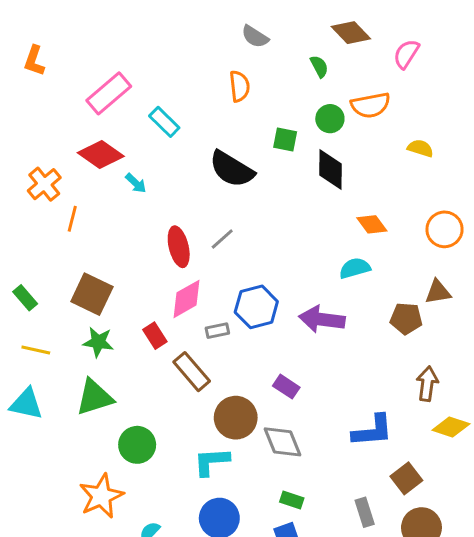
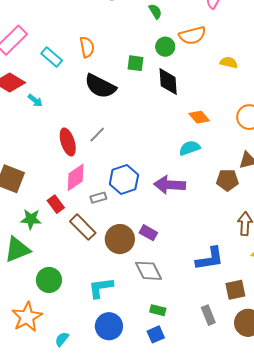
orange semicircle: (239, 86) -> (87, 47), moved
green star: (98, 342) -> (31, 219), moved
brown circle: (236, 418) -> (120, 239), moved
brown square: (406, 478) -> (235, 290), turned 30

